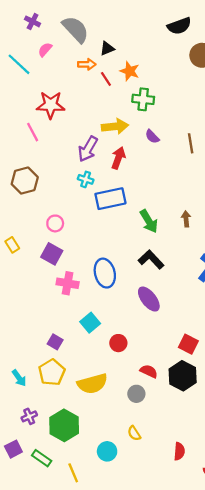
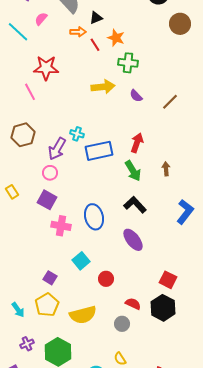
brown line: (191, 143) -> (170, 102), turned 54
purple arrow: (88, 149) -> (57, 149), moved
red arrow: (118, 158) -> (137, 143), moved

